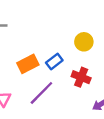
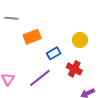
orange rectangle: (28, 64) -> (32, 37), moved

